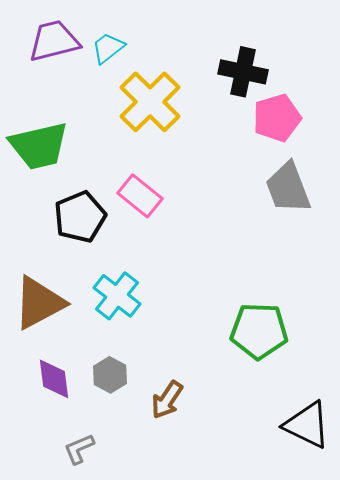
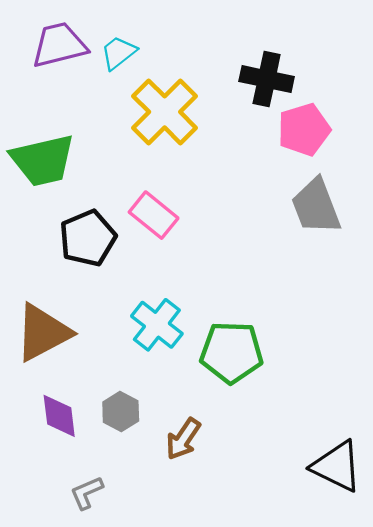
cyan cross: (117, 296) -> (157, 325), moved
green pentagon: (259, 331) -> (231, 352), moved

